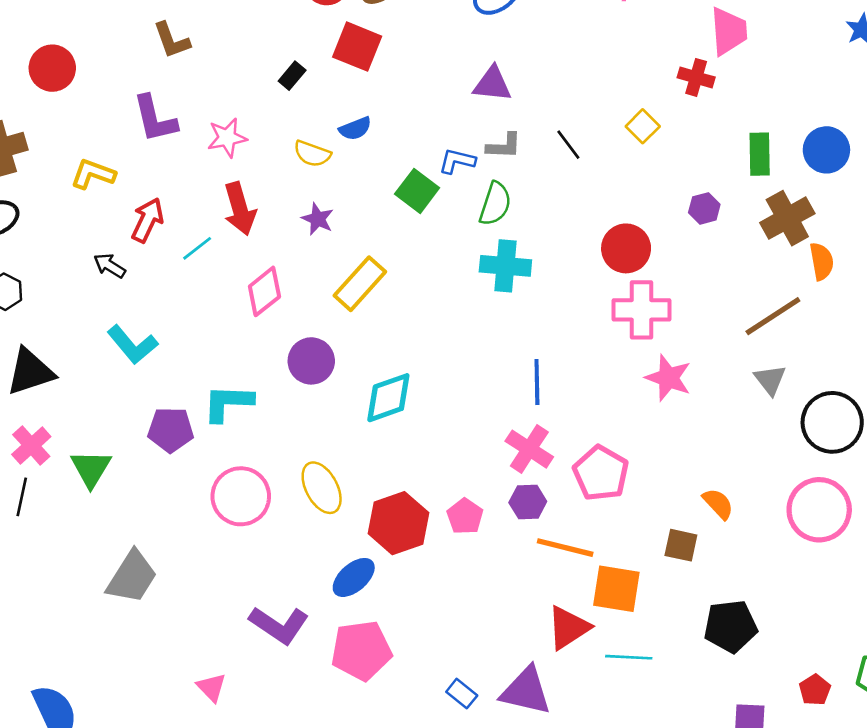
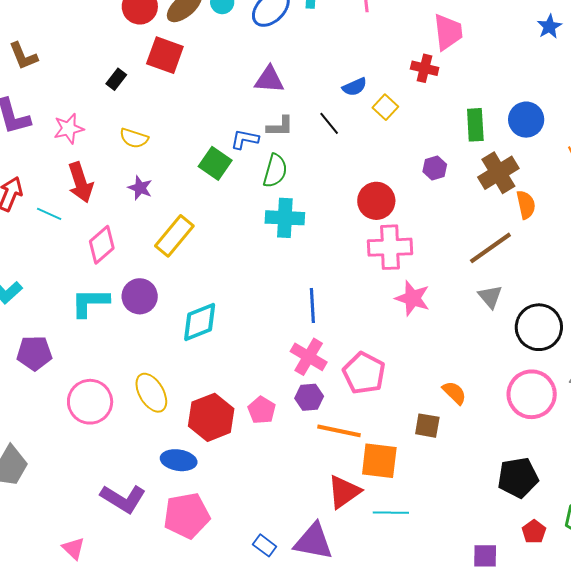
blue semicircle: (355, 129) -> (355, 87), moved
cyan line: (197, 248) -> (49, 214), turned 65
cyan L-shape: (228, 403) -> (90, 302), moved
blue ellipse: (354, 577) -> (179, 460), turned 52
black pentagon: (731, 626) -> (518, 478), moved

